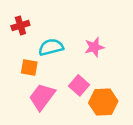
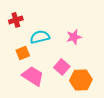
orange square: (29, 68) -> (23, 53), turned -32
pink trapezoid: (42, 97) -> (33, 76), turned 85

